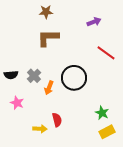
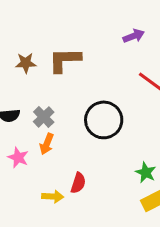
brown star: (46, 12) -> (26, 63), moved
orange arrow: (49, 88) -> (47, 144), moved
red semicircle: (57, 120) -> (78, 183), turned 32

